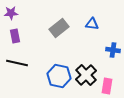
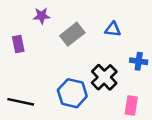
purple star: (11, 13) -> (42, 16), moved
black line: (17, 63) -> (21, 102), moved
black cross: (86, 75) -> (104, 77), moved

